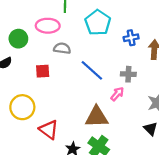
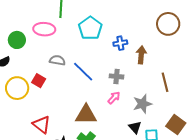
gray semicircle: (62, 48) -> (57, 60), moved
red square: (43, 71) -> (39, 81), moved, turned 32
pink arrow: (117, 94) -> (114, 98), moved
yellow circle: (22, 107) -> (17, 88), moved

